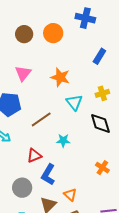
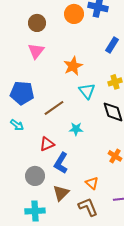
orange circle: (53, 33) -> (74, 14), moved
pink triangle: (23, 73) -> (36, 51), moved
orange star: (60, 77) -> (73, 66), turned 30
orange triangle: (70, 195) -> (92, 183), moved

